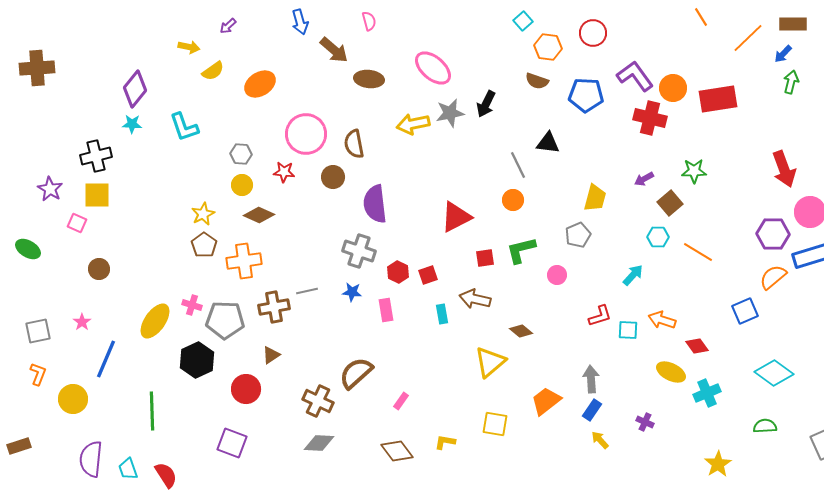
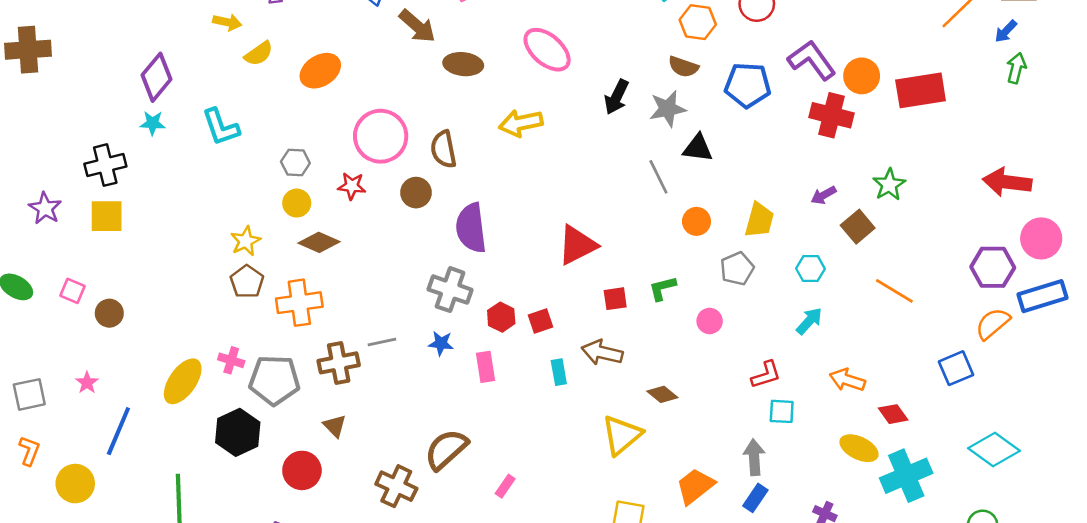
gray star: (450, 113) -> (668, 109), moved
red arrow: (784, 169) -> (1007, 182), turned 117
green star: (694, 171) -> (889, 185), turned -30
orange circle: (513, 200) -> (696, 221), moved
pink square: (77, 223) -> (73, 291), moved
cyan hexagon: (658, 237) -> (811, 269), moved
green L-shape: (521, 250) -> (662, 288), size x0.7
cyan square: (628, 330) -> (782, 411), moved
brown triangle: (271, 355) -> (335, 426), turned -42
cyan cross: (707, 393) -> (906, 476), size x1.4

